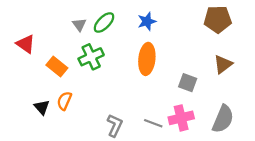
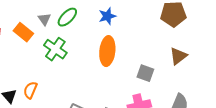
green cross: (91, 57) -> (55, 49), turned -30
orange rectangle: (57, 66) -> (23, 32), moved

